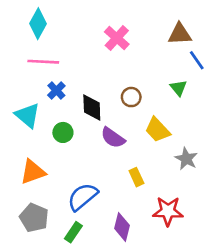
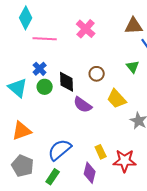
pink line: (43, 62) -> (45, 39), moved
green circle: (63, 132) -> (45, 87), moved
yellow rectangle: (136, 177) -> (101, 152), moved

